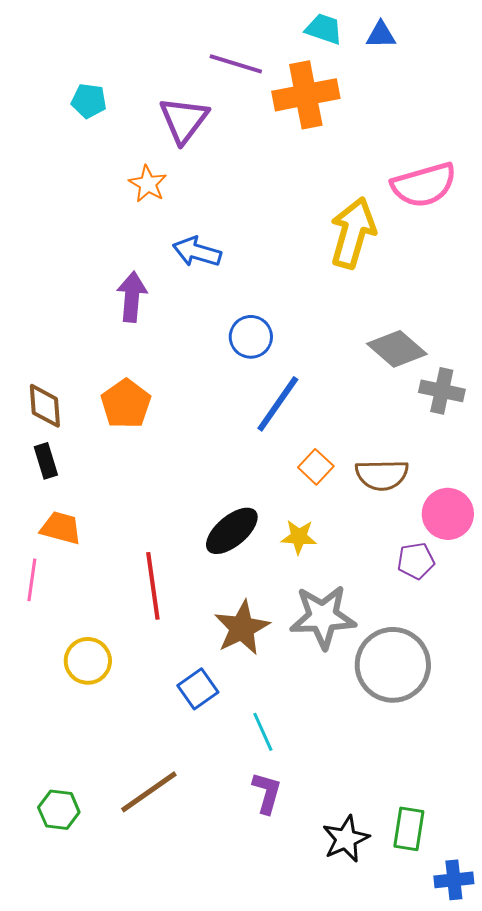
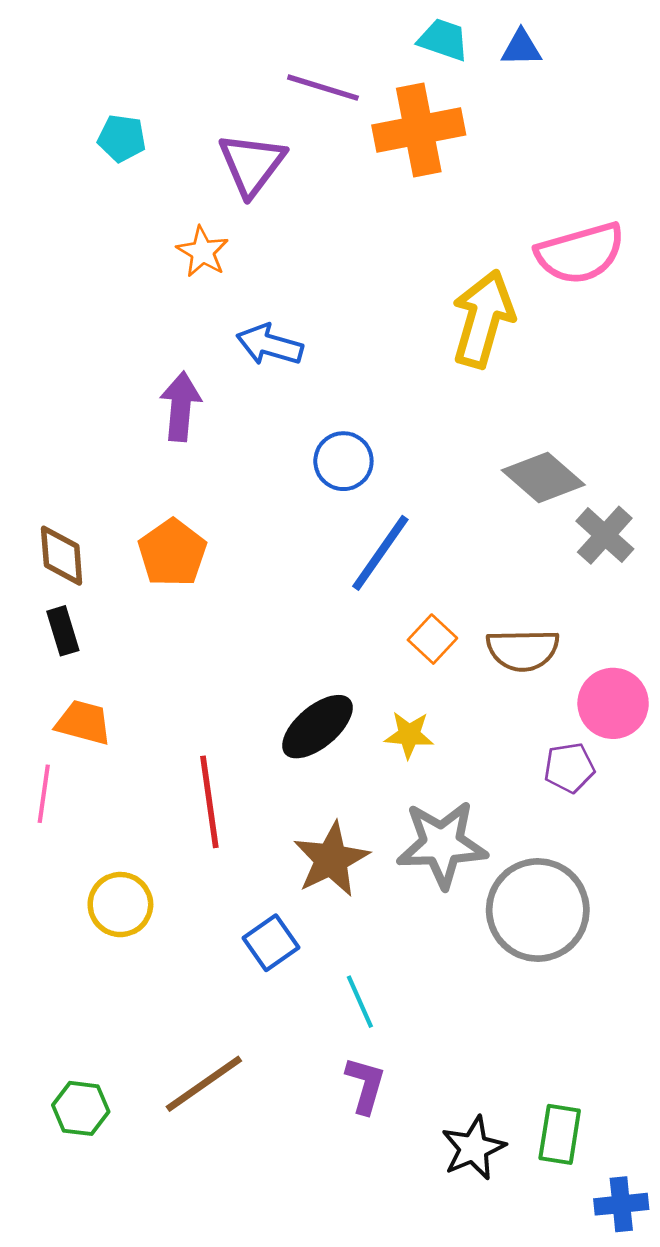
gray cross: (442, 391) -> (605, 535), turned 30

